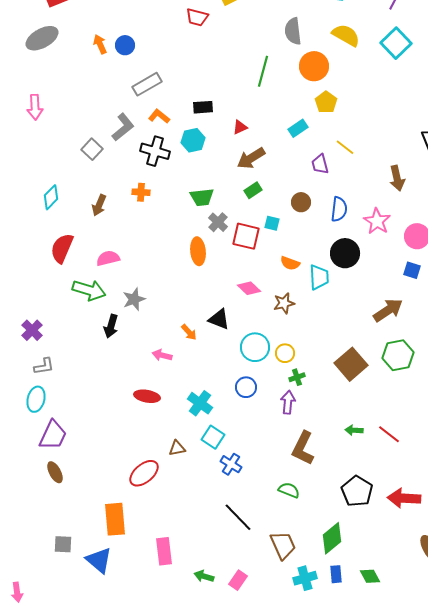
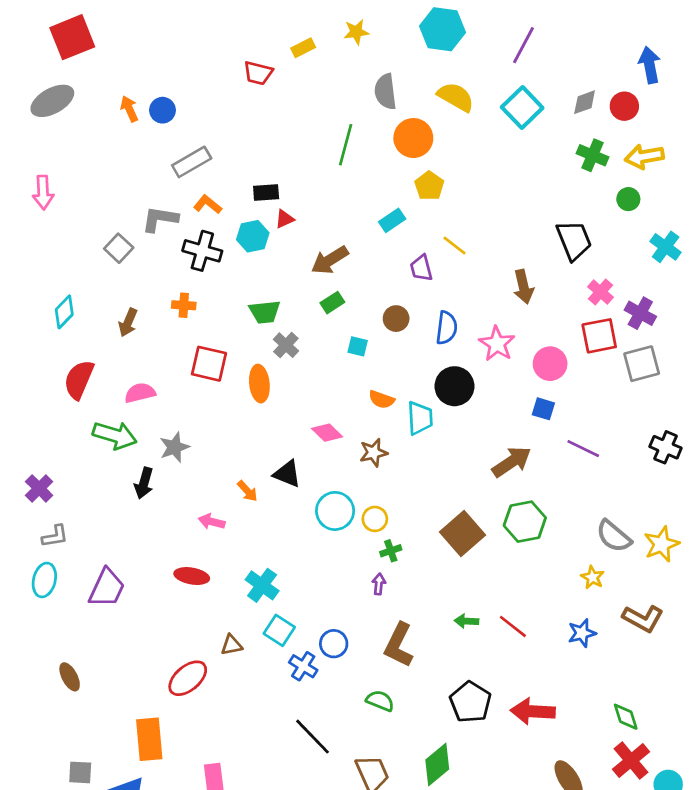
gray L-shape: (123, 127) -> (160, 219), turned -132
red triangle: (240, 127) -> (285, 219), moved
red square: (246, 236) -> (209, 364), moved
blue circle: (246, 387) -> (334, 644), moved
purple arrow: (288, 402) -> (379, 584), size x0.7
purple trapezoid: (53, 435) -> (107, 588), moved

